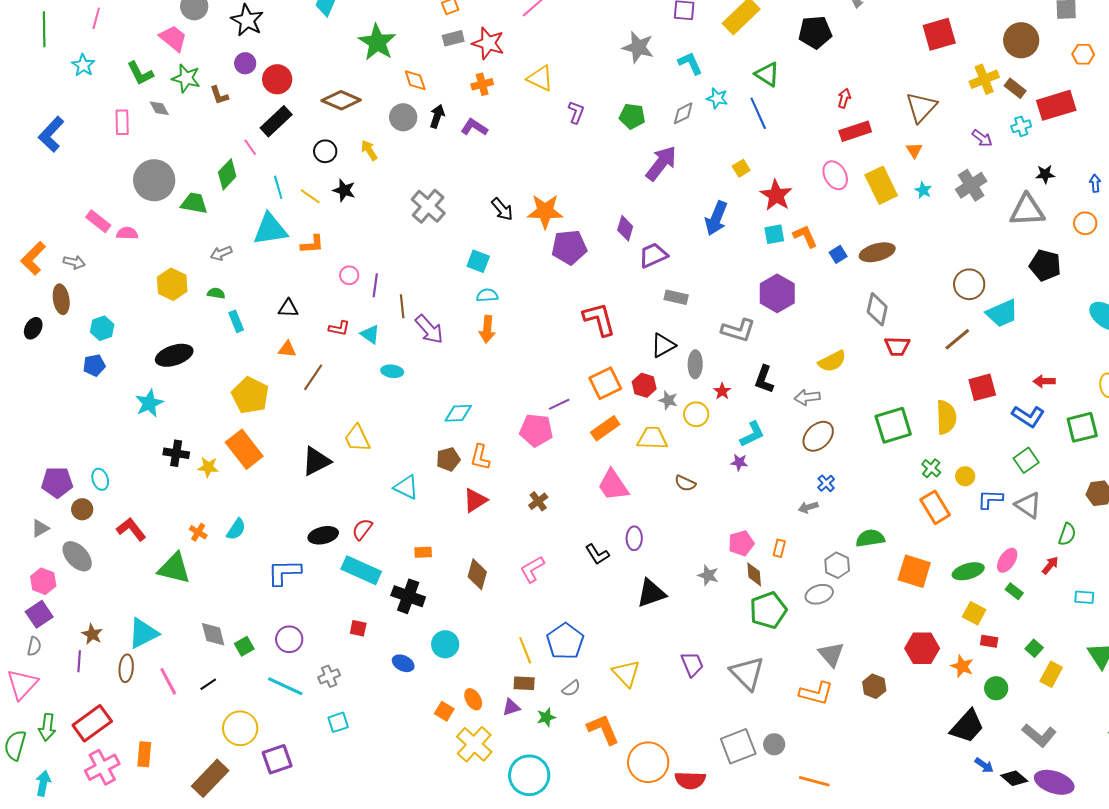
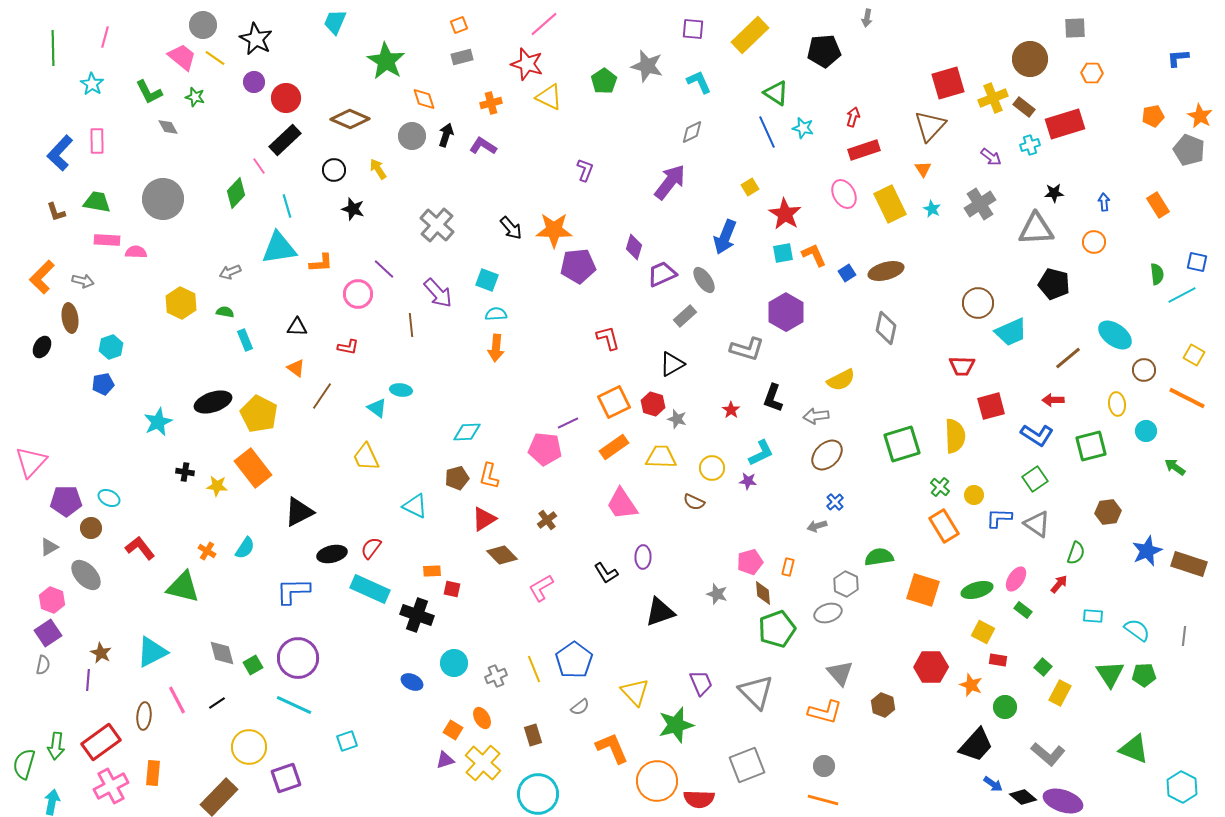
red square: (939, 34) -> (948, 83), moved
red star: (488, 43) -> (527, 64), moved
green star: (186, 78) -> (195, 97), size x0.7
brown L-shape: (219, 95) -> (56, 212), moved
cyan star: (717, 98) -> (803, 128), moved
purple L-shape: (576, 112) -> (585, 170), moved
green pentagon: (632, 116) -> (604, 81), moved, turned 30
pink rectangle: (122, 122) -> (97, 141), moved
yellow line: (310, 196) -> (215, 58), moved
green trapezoid: (194, 203) -> (97, 202), moved
pink rectangle: (98, 221) -> (107, 240), turned -35
pink circle: (349, 275) -> (358, 294), size x1.5
purple line: (375, 285) -> (384, 269), moved, turned -55
gray rectangle: (676, 297) -> (685, 316), turned -55
red L-shape: (599, 319) -> (608, 338), size x0.7
purple arrow: (429, 329) -> (438, 293), moved
cyan triangle: (370, 334) -> (377, 408), moved
brown line: (957, 339) -> (1068, 358), moved
red trapezoid: (897, 346) -> (962, 366), moved
orange triangle: (287, 349) -> (296, 368), turned 30
black ellipse: (174, 355) -> (213, 402), moved
gray ellipse: (695, 364) -> (704, 280), moved, turned -36
yellow circle: (696, 414) -> (712, 468), moved
black cross: (176, 453) -> (185, 472), size x0.7
black triangle: (316, 461) -> (299, 512), moved
cyan ellipse: (100, 479) -> (109, 498), turned -45
brown diamond: (477, 574) -> (502, 555), moved, turned -60
red square: (358, 628) -> (452, 589), moved
purple circle: (289, 639) -> (298, 658), size x1.5
brown ellipse: (126, 668) -> (144, 716), moved
gray cross: (329, 676) -> (496, 676), moved
brown rectangle: (524, 683) -> (533, 735), moved, turned 70
pink triangle: (22, 684) -> (31, 462), moved
purple triangle: (511, 707) -> (445, 760), moved
green star: (546, 717) -> (676, 725), moved, size x1.8
gray circle: (774, 744) -> (824, 766), moved

